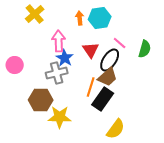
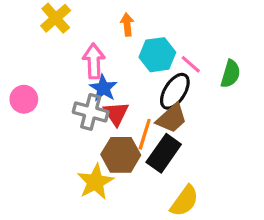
cyan hexagon: (100, 18) -> (157, 55), moved
red triangle: (91, 50) -> (116, 114), moved
gray cross: (57, 73) -> (91, 112), turned 30
brown hexagon: (41, 100) -> (121, 155), moved
yellow star: (60, 117) -> (95, 182), turned -30

